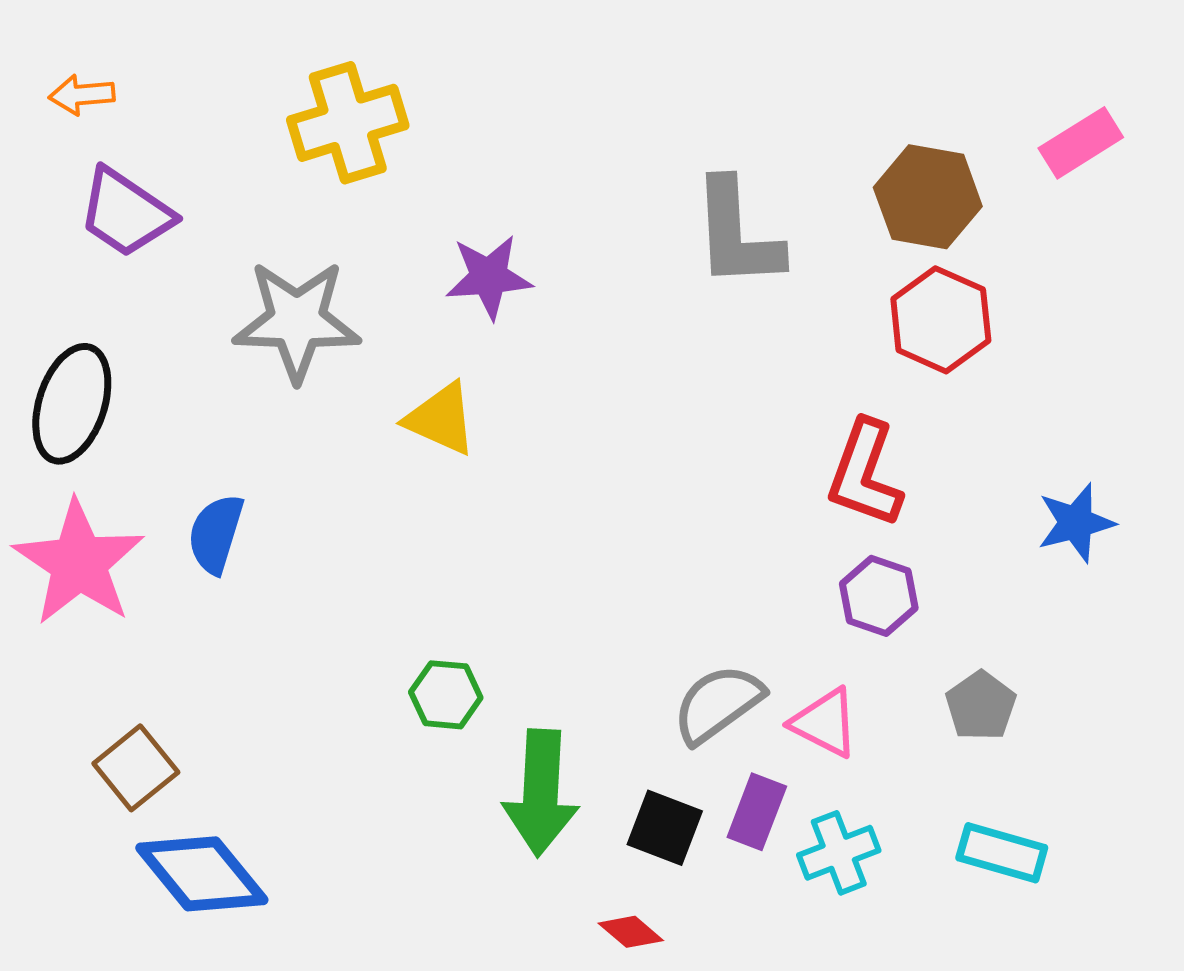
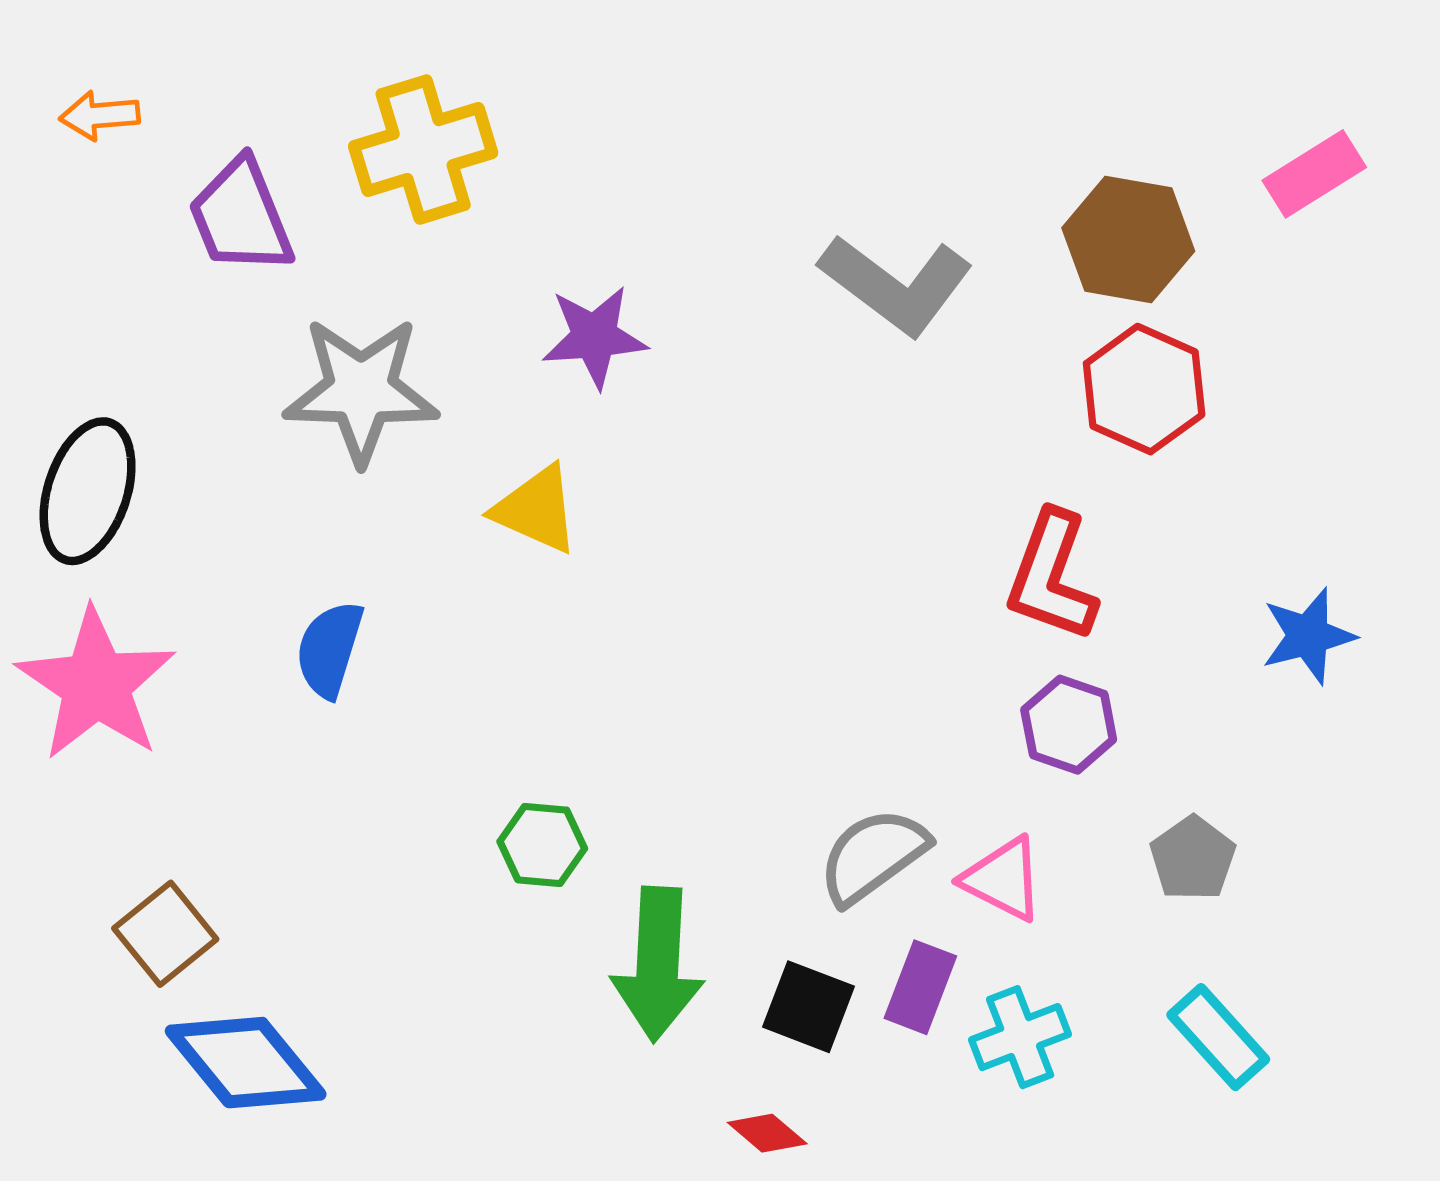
purple trapezoid: (126, 213) -> (241, 216), moved, turned 34
gray L-shape: (737, 234) -> (896, 284), turned -50
blue semicircle: (216, 534) -> (329, 649), moved
cyan rectangle: (1002, 853) -> (1218, 1037), turned 32

